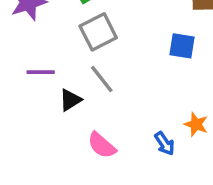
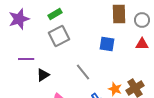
gray line: (102, 79) -> (83, 72), moved

